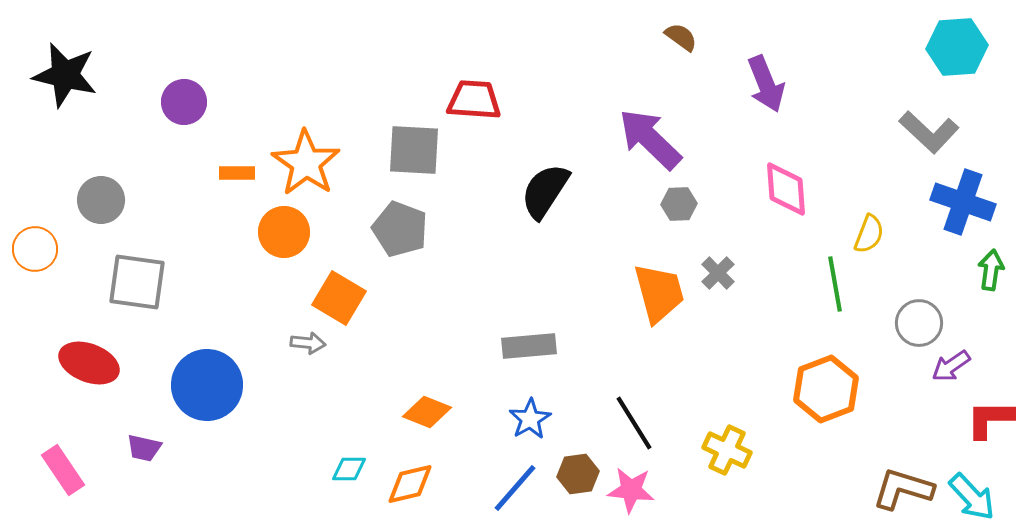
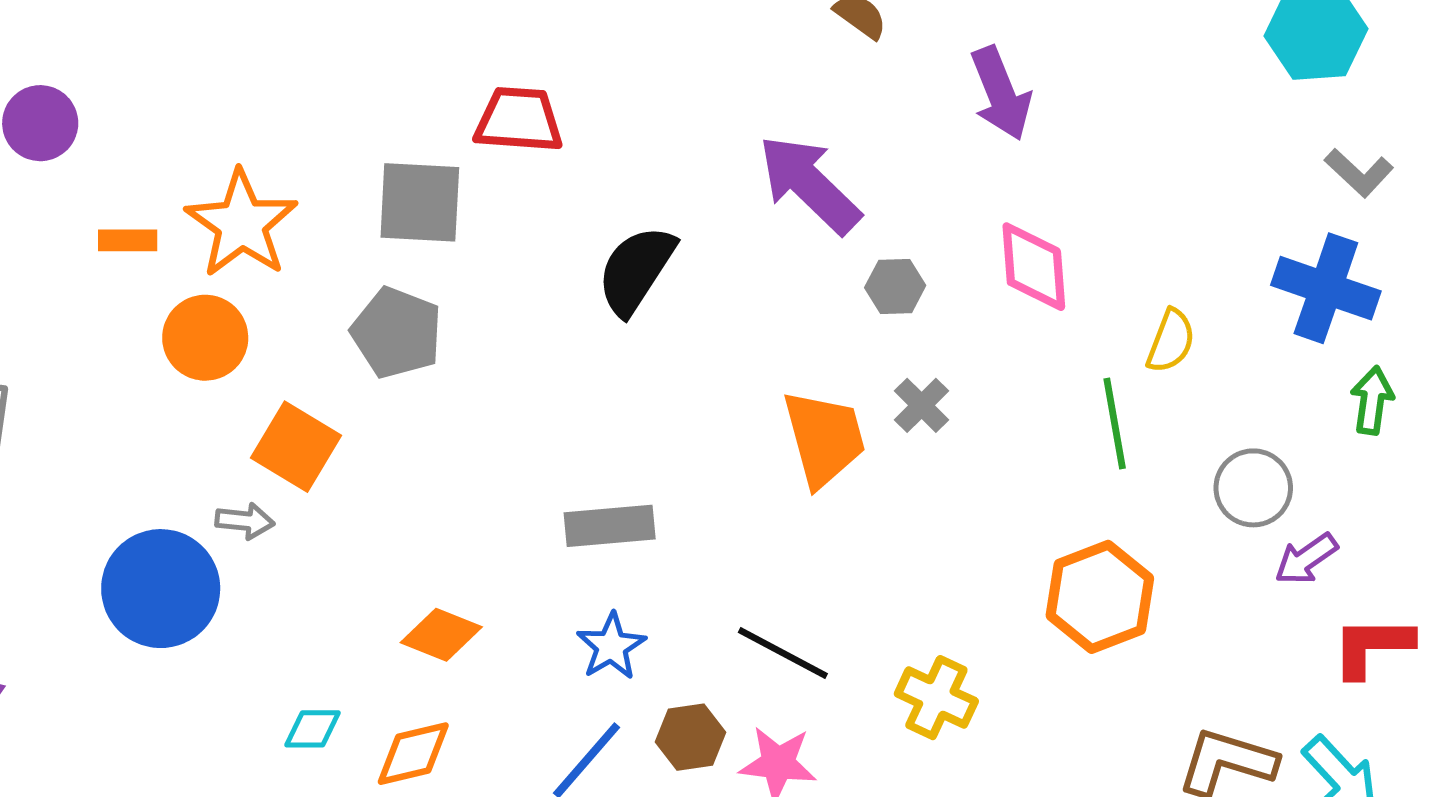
gray L-shape: (929, 132) -> (1359, 173), moved, size x0.7
gray hexagon: (679, 204) -> (895, 287), moved
blue circle: (207, 385) -> (161, 589), moved
black line: (634, 423) -> (783, 653), turned -30

